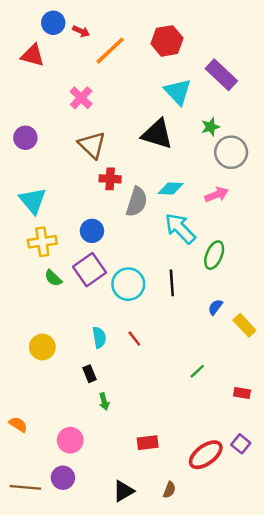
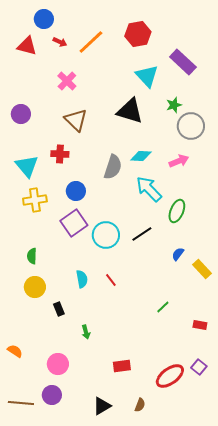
red arrow: (81, 31) -> (60, 42), moved
red cross: (110, 179) -> (60, 154), moved
green semicircle: (53, 278) -> (32, 256), moved, turned 49
black line: (172, 283) -> (142, 234), turned 60
black rectangle: (90, 374) -> (59, 309), moved

